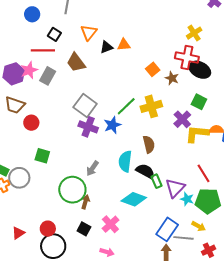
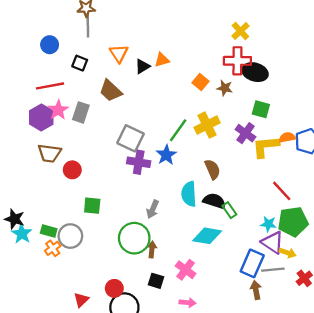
red line: (43, 50) -> (50, 86), moved
purple triangle: (175, 188) -> (273, 242), moved, turned -30

